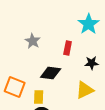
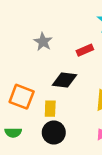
red rectangle: (68, 48) -> (85, 50), turned 56

